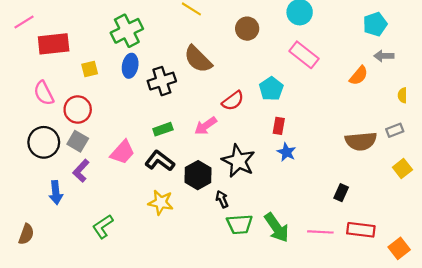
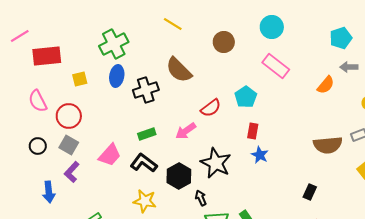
black circle: (44, 142) -> (38, 146), size x0.6

